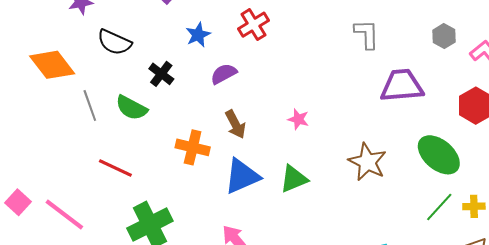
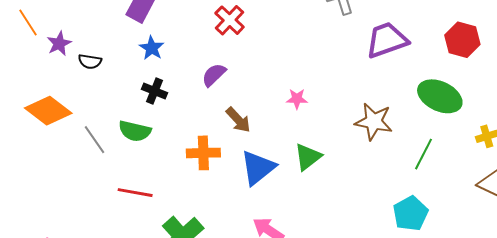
blue star: (198, 35) -> (152, 48), moved
black semicircle: (114, 42) -> (90, 62), moved, size x0.7
green line: (439, 207) -> (424, 154), moved

